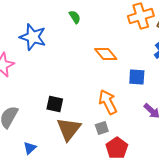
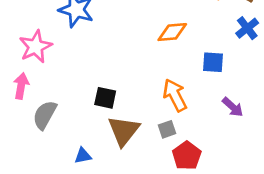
orange diamond: (106, 54) -> (172, 32), turned -55
blue triangle: (30, 148) -> (83, 156), moved, turned 32

